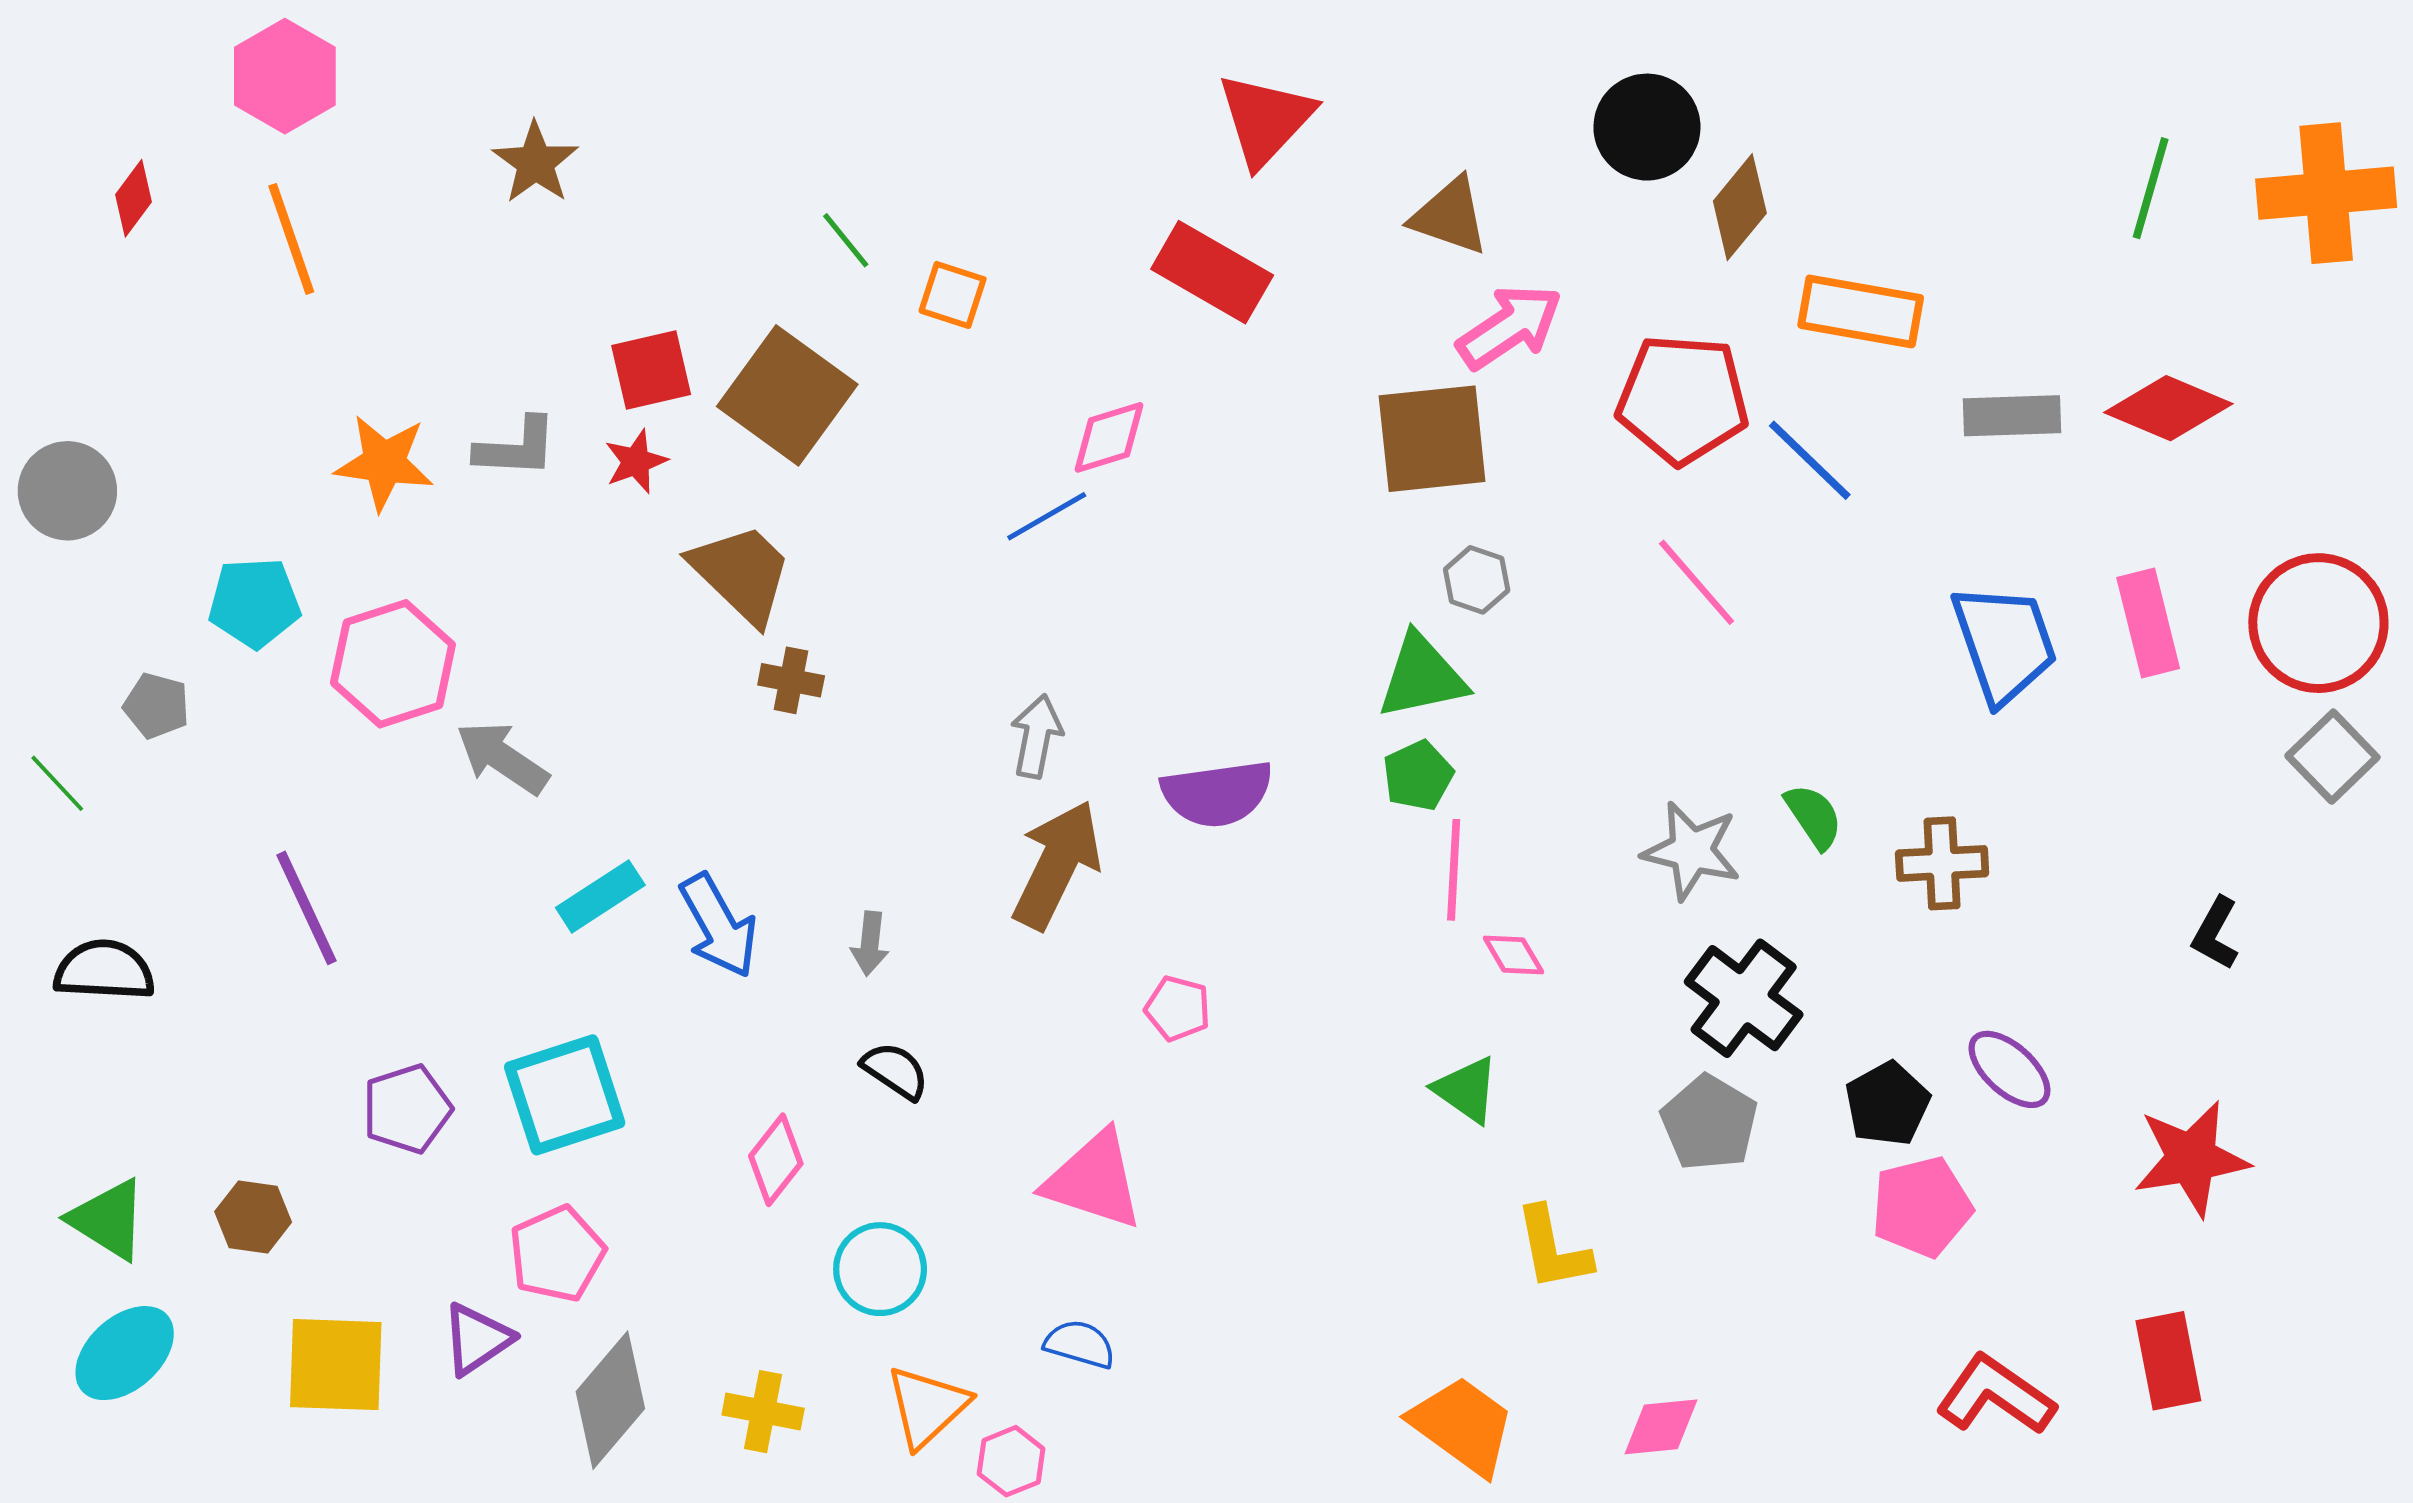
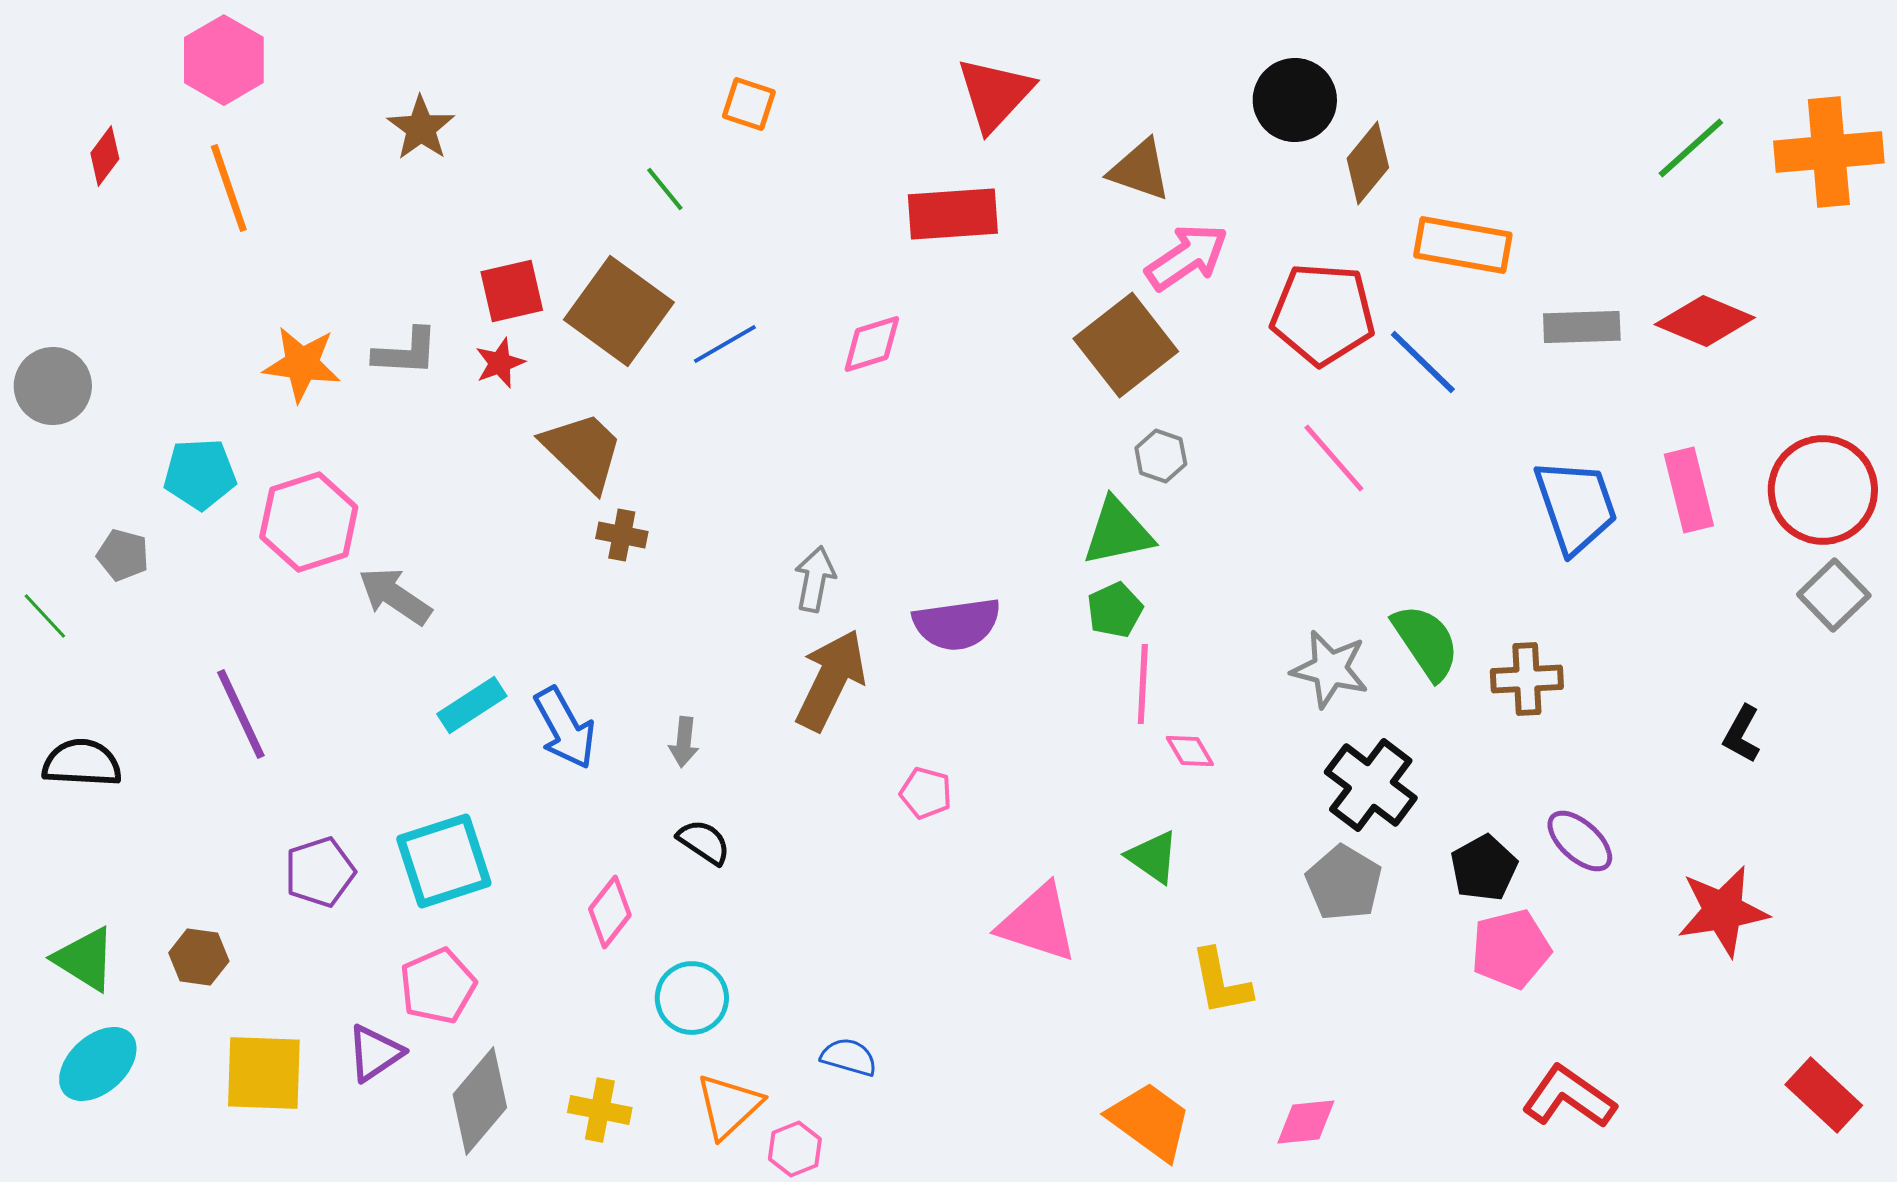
green line: (2151, 188) -> (1691, 148), turned 32
red rectangle: (1212, 272) -> (953, 214), turned -34
orange square: (953, 295) -> (749, 104), moved
brown square: (1432, 439) -> (1126, 345), turned -32
blue line: (1047, 516) -> (725, 344), moved
green semicircle: (1814, 816) -> (1426, 642), size x1.5
pink triangle: (1094, 1180) -> (1038, 923), moved
red rectangle: (2168, 1361) -> (1824, 1095), moved, turned -36

